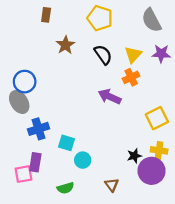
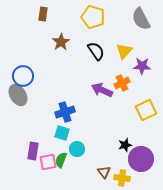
purple star: (161, 54) -> (142, 66), moved
orange cross: (131, 77) -> (122, 83), moved
blue cross: (39, 129) -> (65, 112), moved
yellow cross: (159, 150) -> (122, 178), moved
pink square: (24, 174) -> (48, 162), moved
green semicircle: (65, 188) -> (61, 160), moved, turned 126

